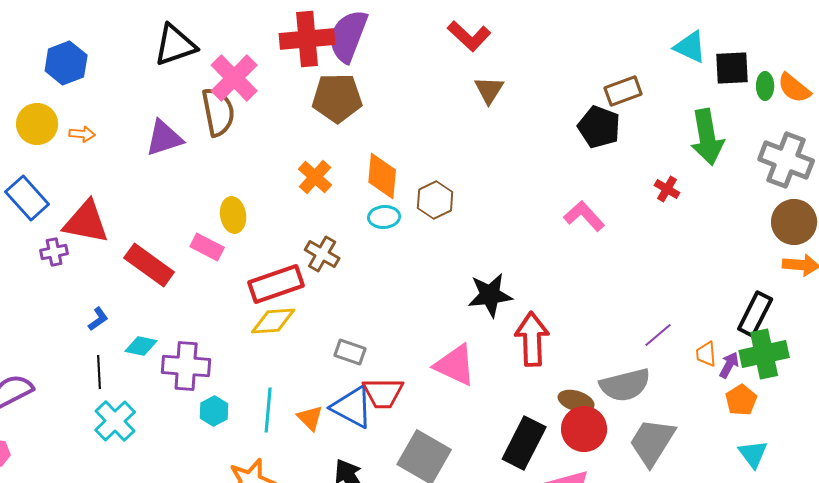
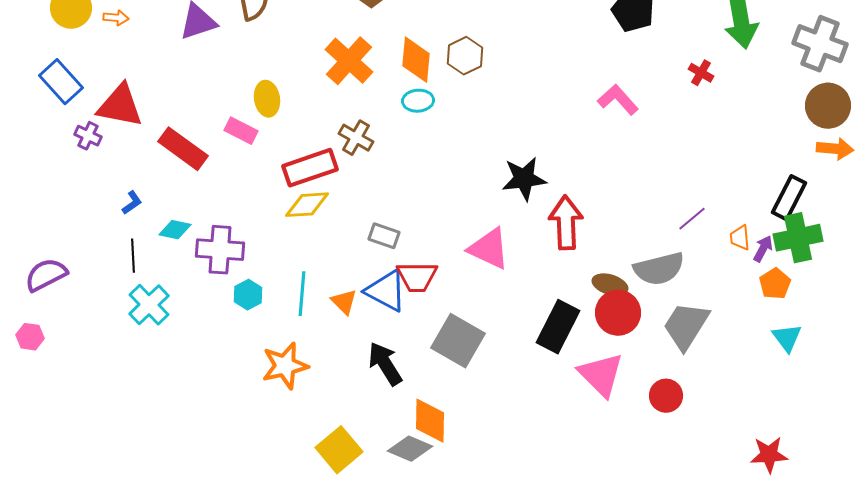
orange cross: (315, 177) -> (349, 61), size x1.4
brown hexagon: (435, 200) -> (465, 56), moved
purple cross: (54, 252) -> (88, 136), turned 36

